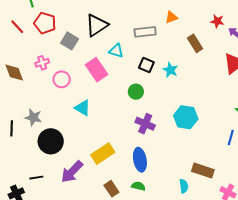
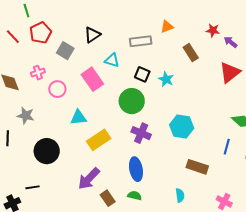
red pentagon: (45, 23) -> (41, 33), turned 30
black triangle: (97, 25) -> (92, 35), size x0.7
green circle: (136, 92) -> (132, 101), size x1.6
cyan triangle: (83, 108) -> (78, 117), turned -36
gray star: (33, 117) -> (26, 116), moved
yellow rectangle: (103, 154) -> (99, 140), moved
brown rectangle: (203, 170) -> (197, 167), moved
purple arrow: (72, 172) -> (89, 179), moved

